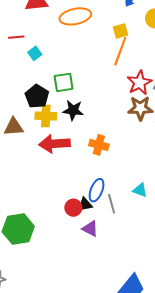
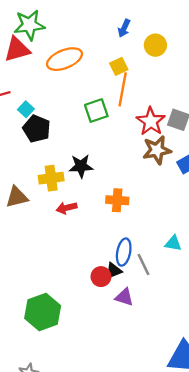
green square: (64, 82) -> (96, 111), moved
black pentagon: (37, 96) -> (37, 129), moved
red arrow: (54, 144) -> (67, 208), size x0.6

